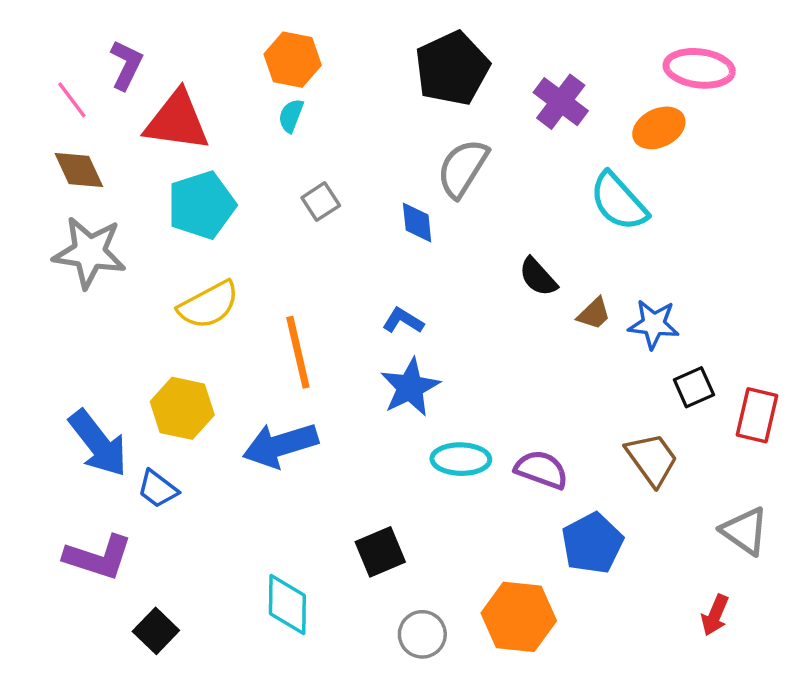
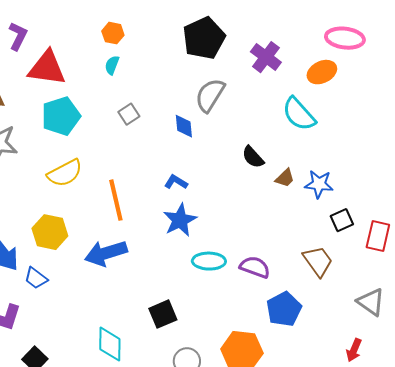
orange hexagon: (293, 60) -> (113, 33), size x0.7

